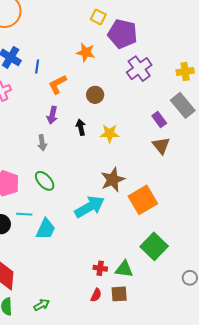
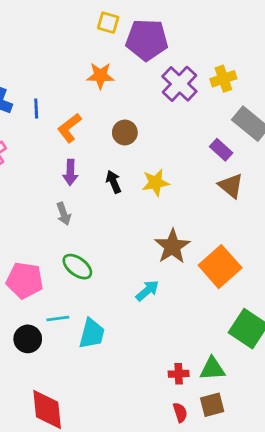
yellow cross: (185, 71) -> (223, 79), moved
cyan arrow: (90, 207) -> (147, 291), size x0.6
red semicircle: (96, 295) -> (180, 412), turned -32

